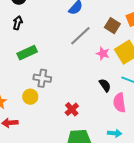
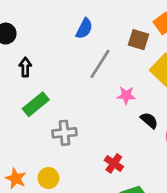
black arrow: (18, 23) -> (25, 67), moved
pink star: (103, 53) -> (126, 95), moved
yellow circle: (30, 97) -> (48, 178), moved

